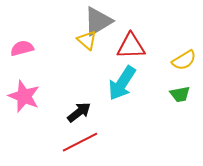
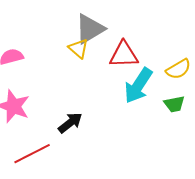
cyan arrow: (122, 83) -> (138, 86), moved
red line: (80, 142) -> (32, 154), moved

